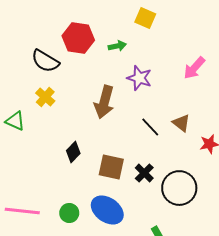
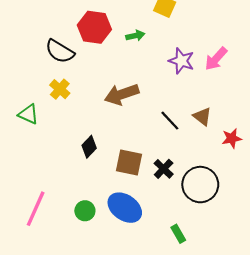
purple star: (139, 78) -> (181, 61), moved
brown arrow: (104, 102) -> (122, 94), turned 56
pink line: (22, 211) -> (36, 209), turned -72

